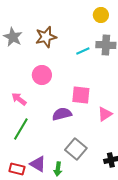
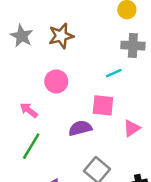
cyan line: (83, 51) -> (114, 73), moved

